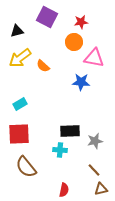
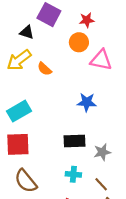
black triangle: (17, 31) -> (27, 32), moved, turned 32
blue star: (81, 82) -> (87, 102), moved
cyan rectangle: (20, 104) -> (19, 111), size x1.5
cyan cross: (60, 150) -> (73, 174), moved

